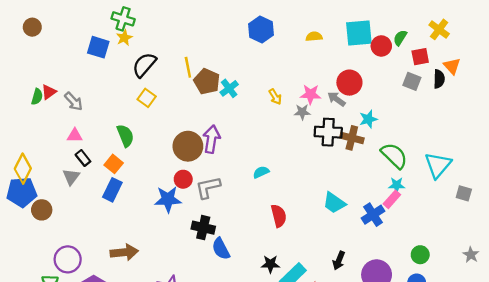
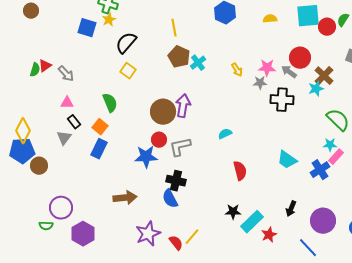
yellow line: (188, 67) -> (174, 28), moved
brown cross: (352, 138) -> (324, 76), moved, turned 30
cyan star: (397, 185) -> (330, 145), moved
blue semicircle: (221, 249) -> (170, 199), moved
brown arrow: (124, 252) -> (125, 198), moved

